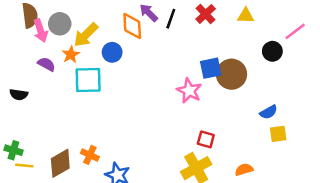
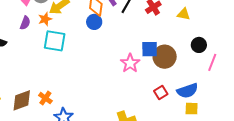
pink line: (295, 31) -> (212, 62), moved, turned -42
blue circle: (112, 52) -> (94, 22), moved
purple semicircle: (46, 64) -> (25, 23), turned 72
blue semicircle: (269, 112) -> (187, 91), size x1.5
red square: (206, 139) -> (161, 92), moved, turned 32

